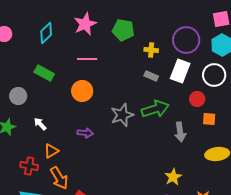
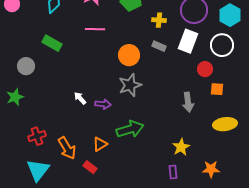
orange circle: (82, 91) -> (129, 55), moved
green arrow: (155, 109) -> (130, 129), moved
white arrow: (40, 124) -> (80, 98), moved
purple arrow: (85, 133) -> (103, 104), moved
orange triangle: (51, 151) -> (100, 144), moved
red cross: (29, 166) -> (37, 136), turned -30

